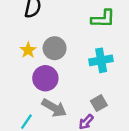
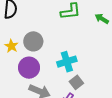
cyan cross: (101, 60) -> (67, 62), moved

